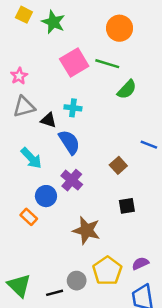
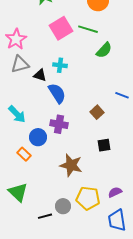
pink star: (19, 76) -> (16, 39), size x1.5
cyan arrow: (31, 158) -> (17, 114), moved
purple cross: (72, 180) -> (59, 124), turned -30
yellow pentagon: (107, 271) -> (88, 198), turned -30
green triangle: (19, 285) -> (18, 192), moved

